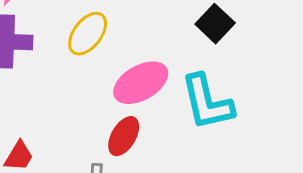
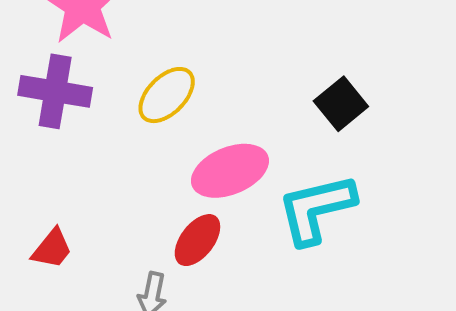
cyan L-shape: (207, 102) -> (316, 209), turned 82

